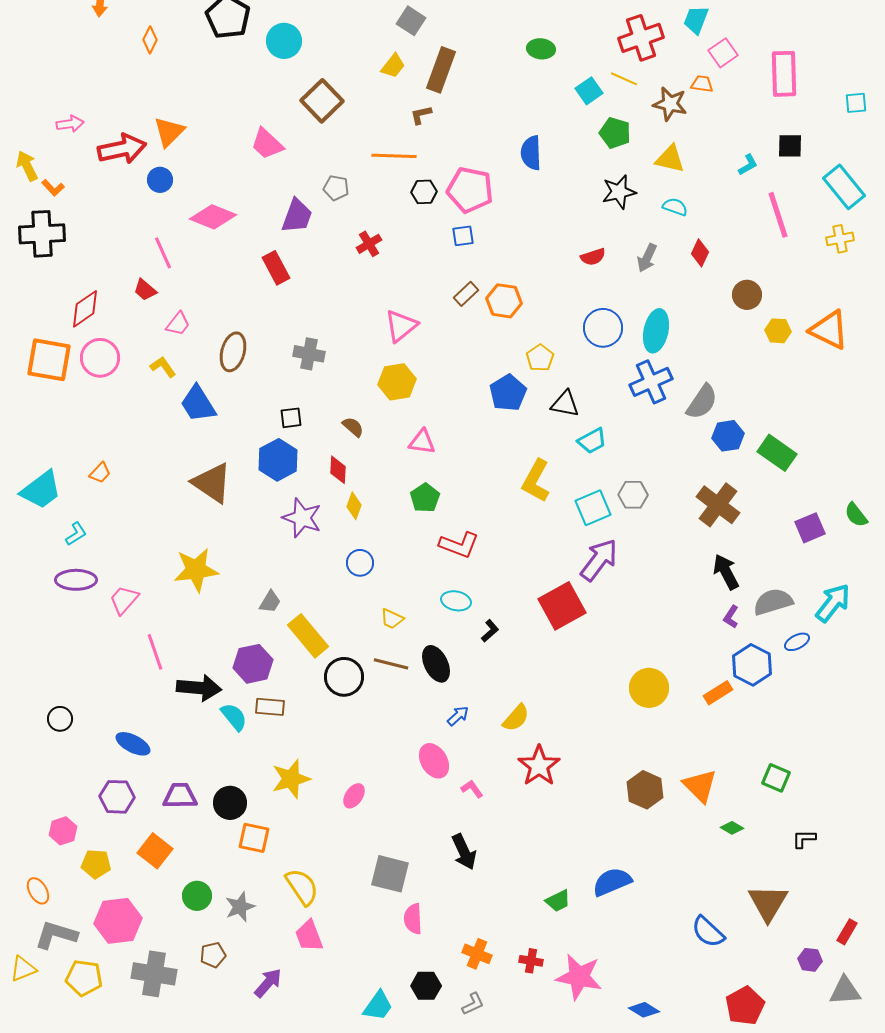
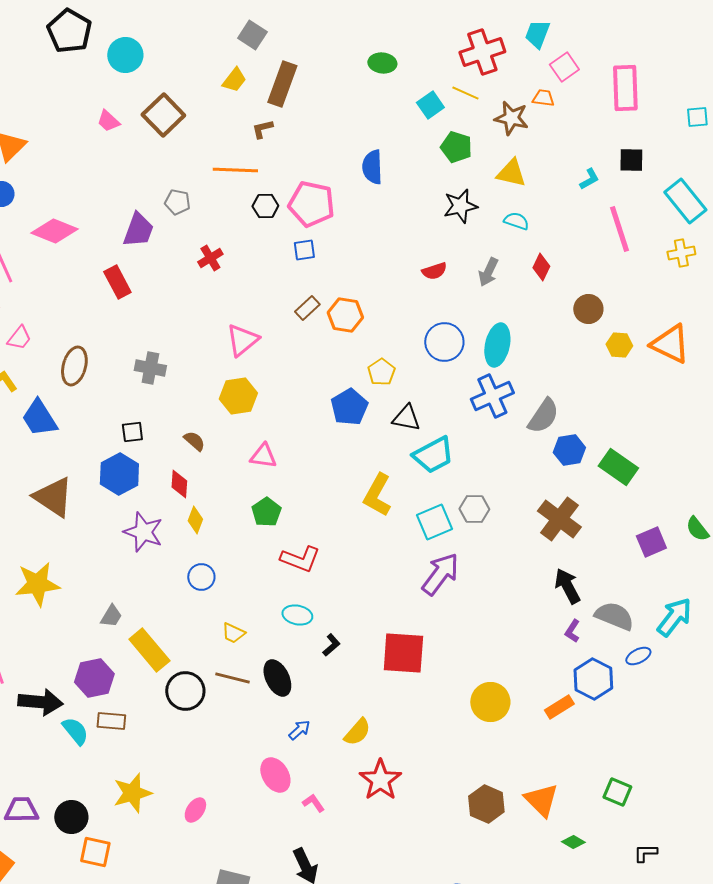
pink trapezoid: (267, 144) -> (108, 121), moved, size x0.7
cyan trapezoid: (592, 441) -> (433, 455), size x1.4
gray semicircle: (773, 602) -> (614, 616), turned 39
red square: (562, 606) -> (403, 653), moved, turned 33

